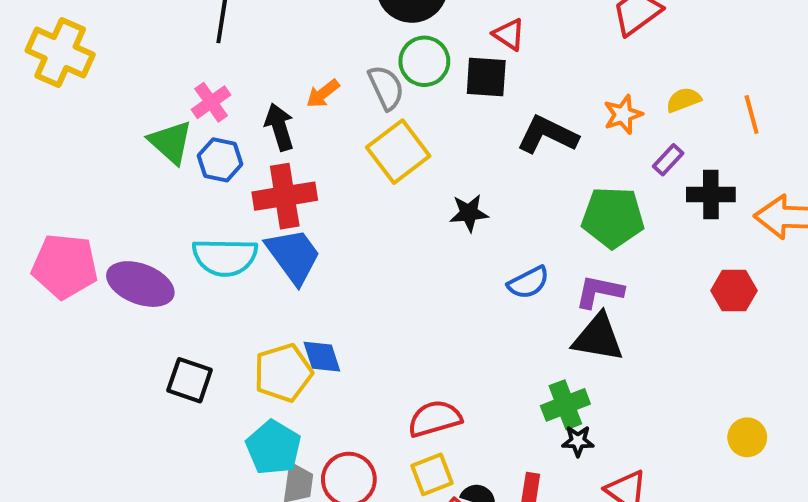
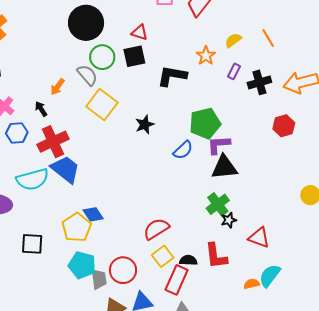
black arrow: (279, 127) -> (41, 109), size x0.7
green pentagon: (613, 217) -> (205, 123), moved

